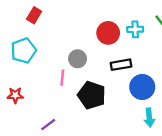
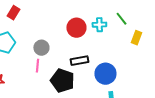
gray circle: (78, 59) -> (41, 48), moved
black rectangle: (121, 65) -> (79, 61), moved

